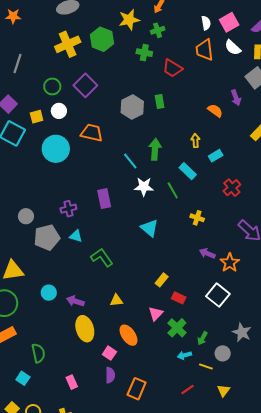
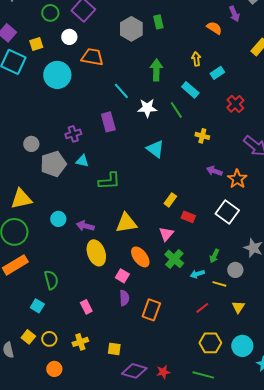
white circle: (59, 111) -> (69, 37), moved
cyan line: (130, 161) -> (121, 91), moved
green L-shape: (102, 258) -> (109, 181), turned 125
yellow triangle: (116, 300) -> (126, 223), size x1.6
green cross: (177, 328) -> (174, 259), moved

